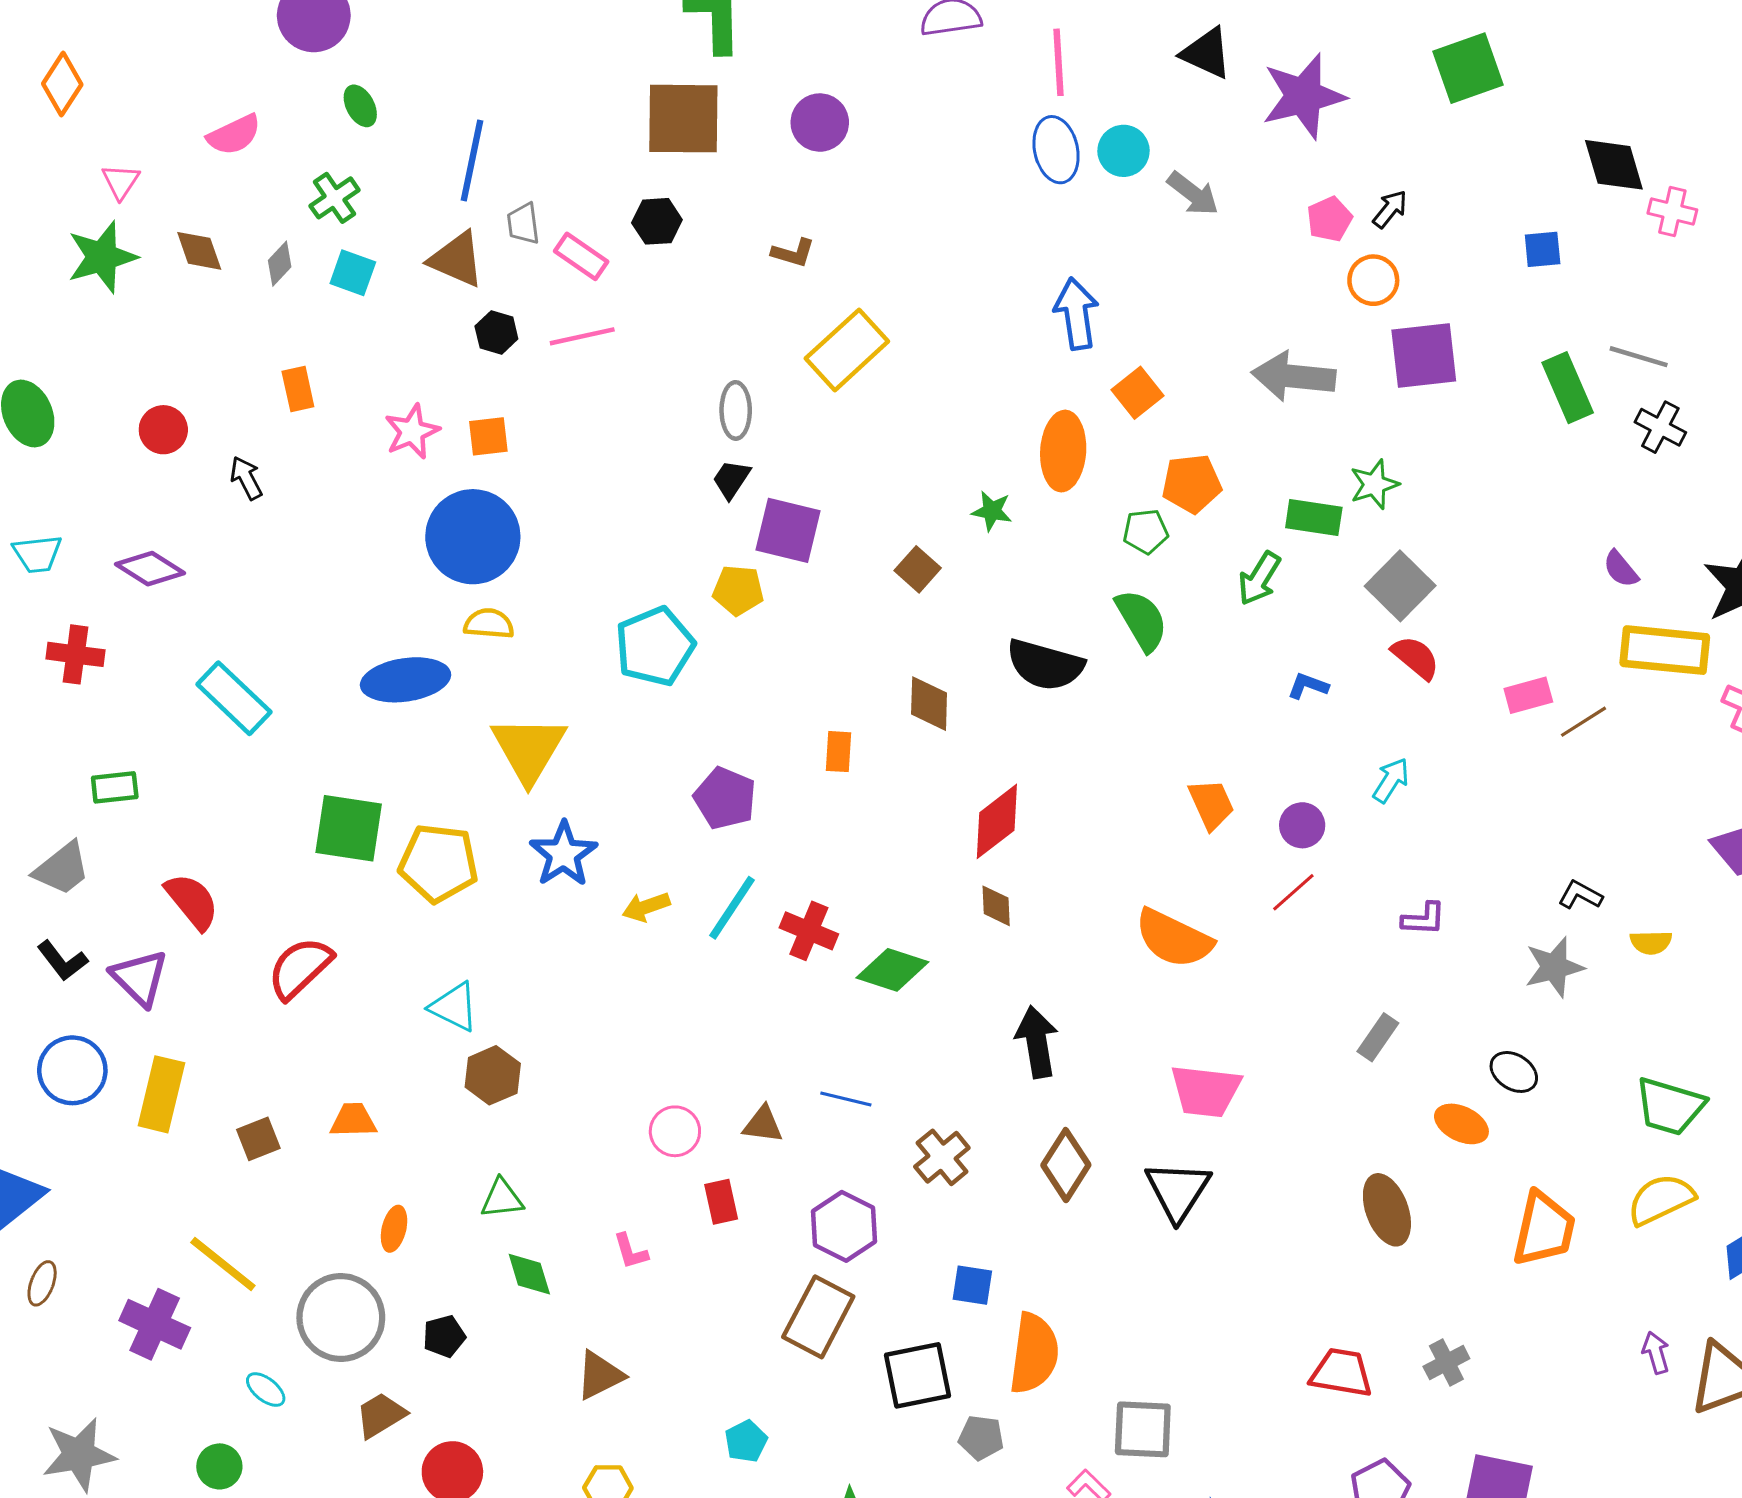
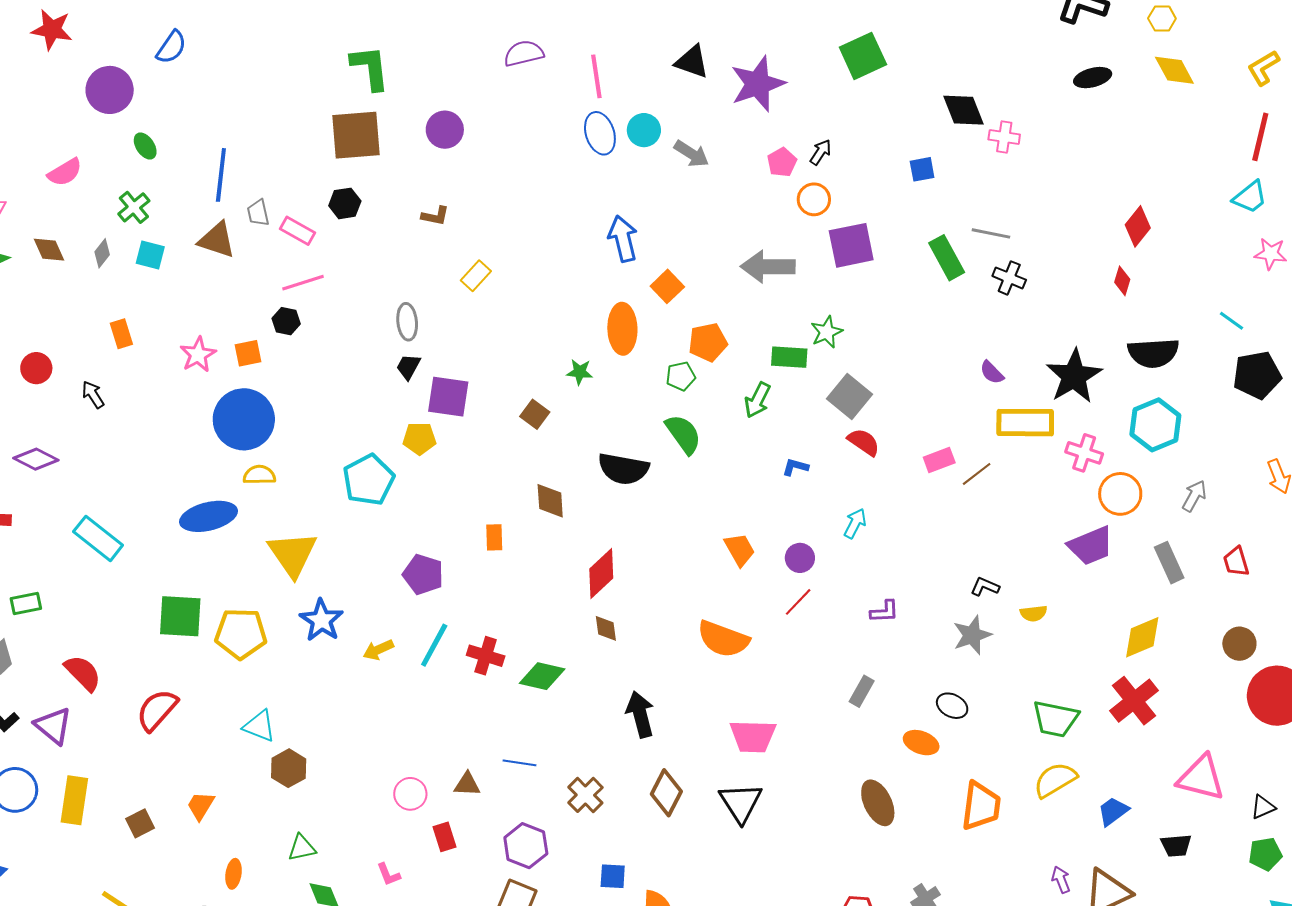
black hexagon: (496, 332) -> (286, 321), moved
yellow rectangle: (847, 350) -> (476, 276), size x0.6
orange trapezoid: (353, 1120) -> (201, 806), turned -52

